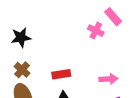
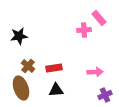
pink cross: (96, 31) -> (84, 30), turned -32
brown cross: (22, 70) -> (28, 66), moved

